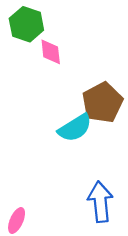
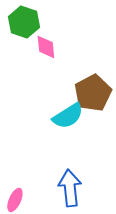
blue arrow: (100, 202) -> (70, 188), moved

